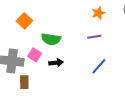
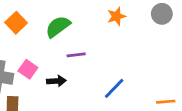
purple line: (94, 37) -> (76, 55), moved
green semicircle: (51, 39) -> (58, 27), moved, turned 132

